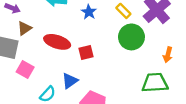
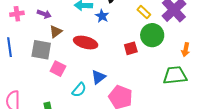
blue star: (89, 12) -> (102, 16), moved
red square: (86, 53) -> (131, 48), moved

